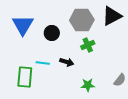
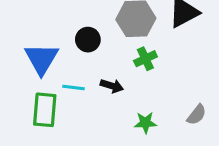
blue triangle: (23, 25) -> (42, 59), moved

